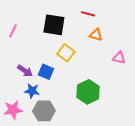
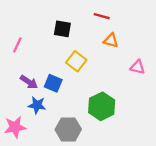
black square: (54, 25) -> (62, 29), size x0.7
pink line: (13, 31) -> (17, 45), moved
gray hexagon: (44, 111) -> (68, 129), moved

